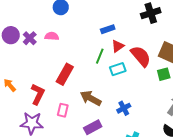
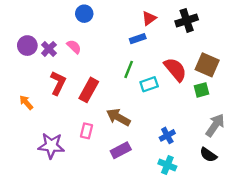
pink semicircle: (52, 36) -> (74, 47), turned 40
red triangle: (118, 46) -> (149, 18), moved
red L-shape: (38, 94) -> (58, 83), moved
blue cross: (124, 108) -> (167, 135), moved

